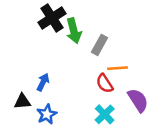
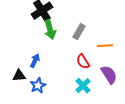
green arrow: (74, 31) -> (50, 30), moved
orange line: (117, 68) -> (105, 46), moved

